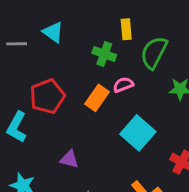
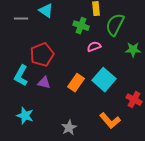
orange rectangle: (97, 98) -> (76, 83), moved
purple triangle: (69, 159) -> (44, 83), moved

